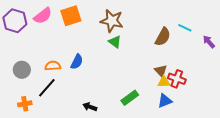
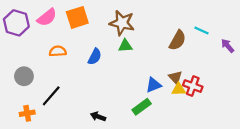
green triangle: (115, 42) -> (125, 46), turned -40
blue semicircle: (77, 62) -> (95, 57), moved
orange semicircle: (53, 66) -> (58, 51), moved
blue triangle: (165, 101) -> (154, 85), moved

